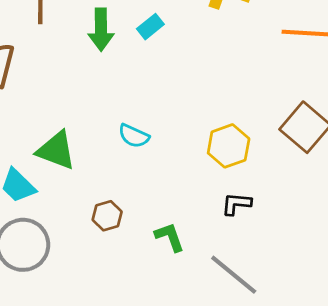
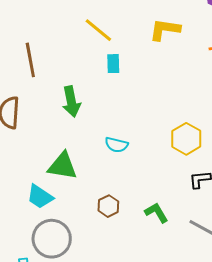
cyan rectangle: (150, 27) -> (113, 64), turned -42
green arrow: (101, 30) -> (71, 102), moved

